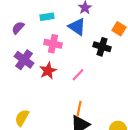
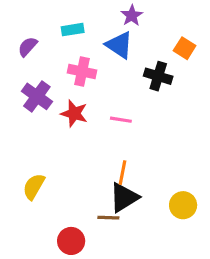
red star: (48, 71) -> (74, 113), turned -30
pink line: (78, 75) -> (121, 120), turned 56

